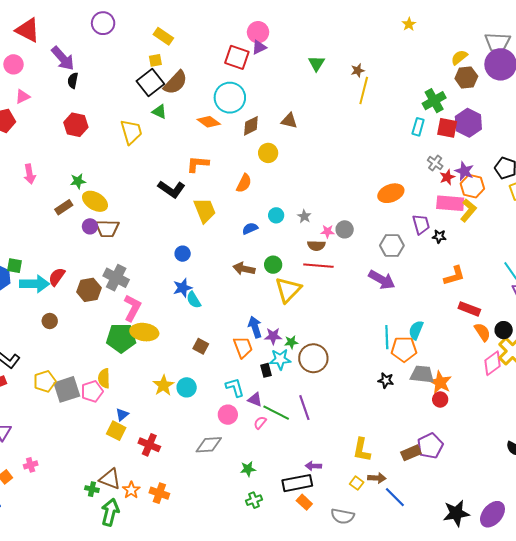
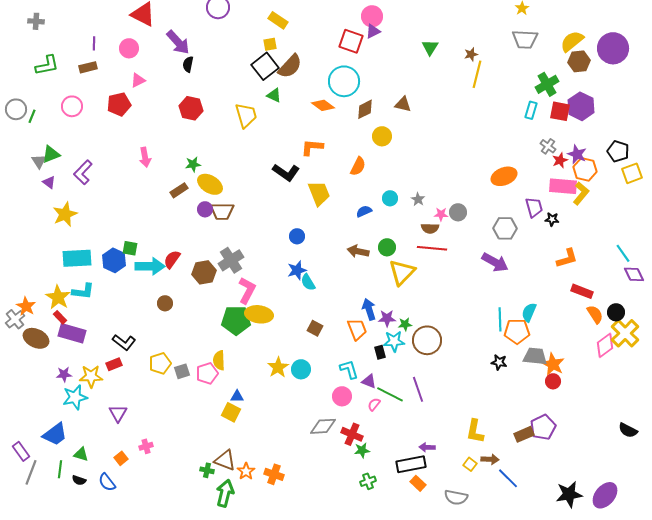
gray trapezoid: (498, 42) -> (525, 39), moved
yellow semicircle: (459, 57) -> (572, 41), size x1.4
gray cross: (116, 278) -> (231, 260), turned 30
gray square: (67, 389) -> (182, 371), size x0.6
blue triangle: (122, 415) -> (237, 396), turned 40
red cross: (149, 445) -> (352, 434), moved

